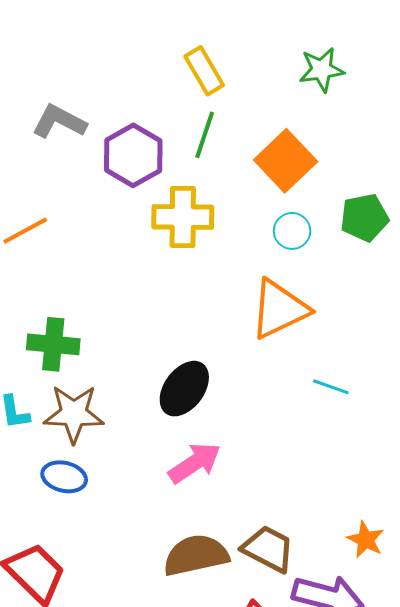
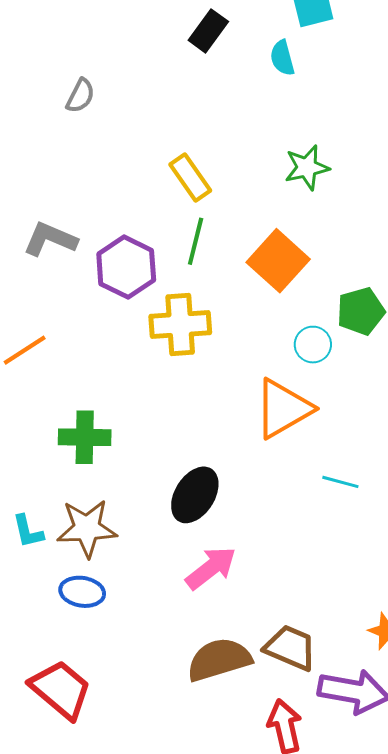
cyan circle: (292, 231) -> (313, 345), moved
green cross: (53, 344) -> (85, 437), moved

